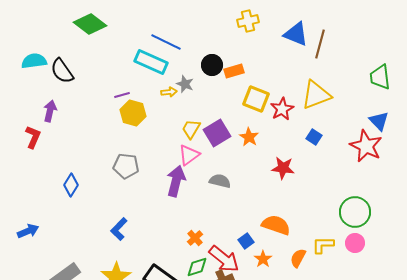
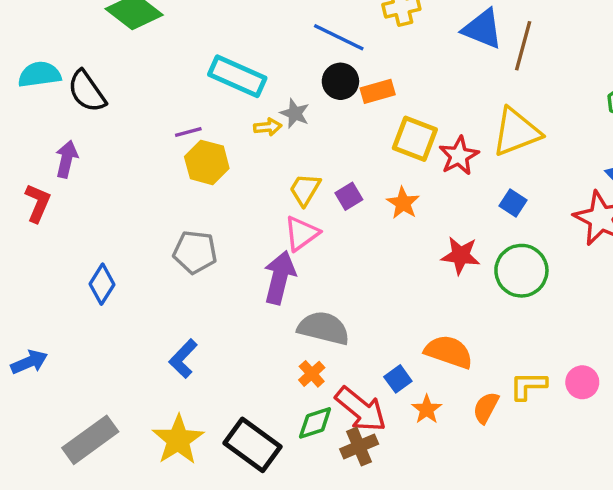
blue line: (166, 42) -> (339, 37), moved
purple square: (217, 133) -> (349, 196), size x0.6
gray semicircle: (220, 181) -> (324, 328), moved, size x1.4
green circle: (355, 212) -> (521, 271), moved

